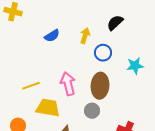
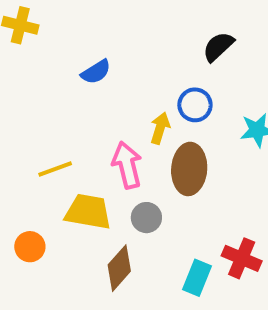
yellow arrow: (85, 36) -> (160, 128), moved
gray circle: (92, 111) -> (146, 218), moved

